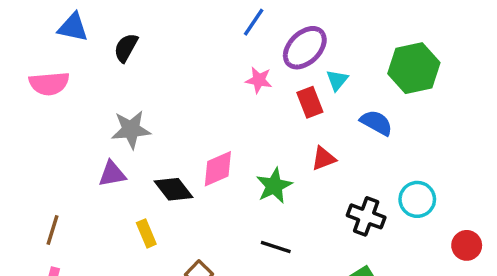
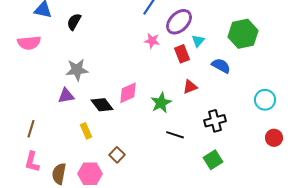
cyan circle: (417, 199) -> (265, 100), moved
black cross: (366, 216) -> (215, 121), turned -35
black line: (276, 247) -> (175, 135), moved

